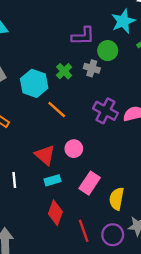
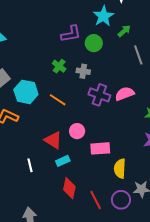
gray cross: (92, 68) -> (83, 71), moved
cyan hexagon: (34, 83) -> (26, 92), moved
pink rectangle: (90, 183) -> (100, 148), moved, turned 60

